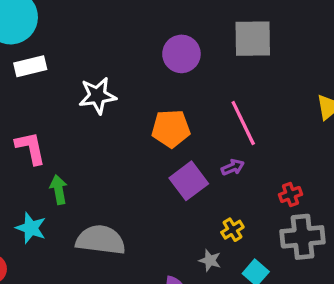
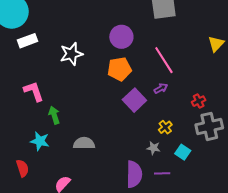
purple circle: (181, 54) -> (121, 37), moved
gray semicircle: (101, 240) -> (84, 143), size x0.7

